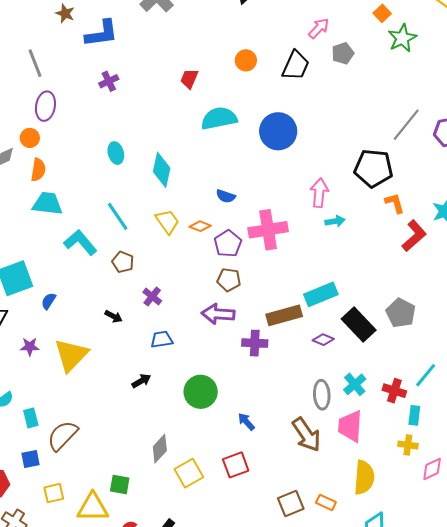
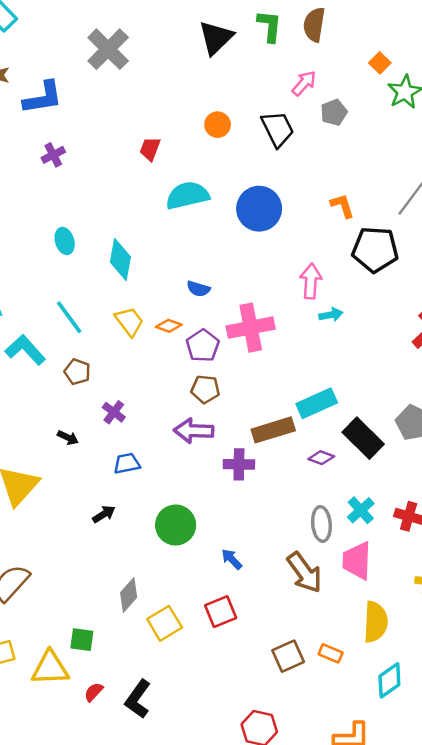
black trapezoid: (296, 65) -> (278, 129), turned -48
orange L-shape: (395, 203) -> (342, 206), moved

